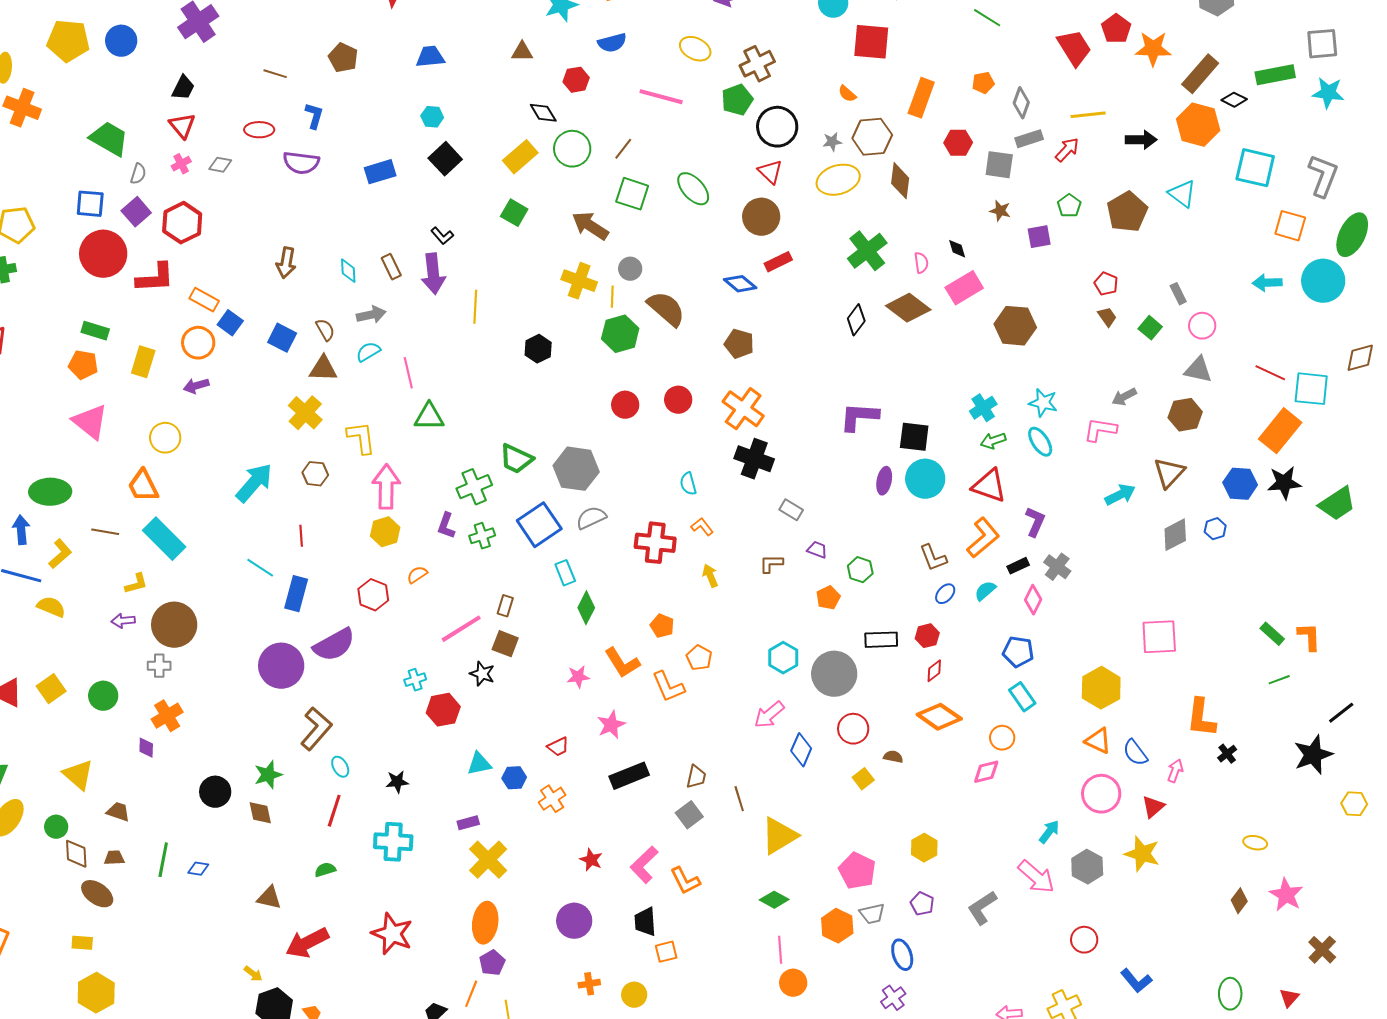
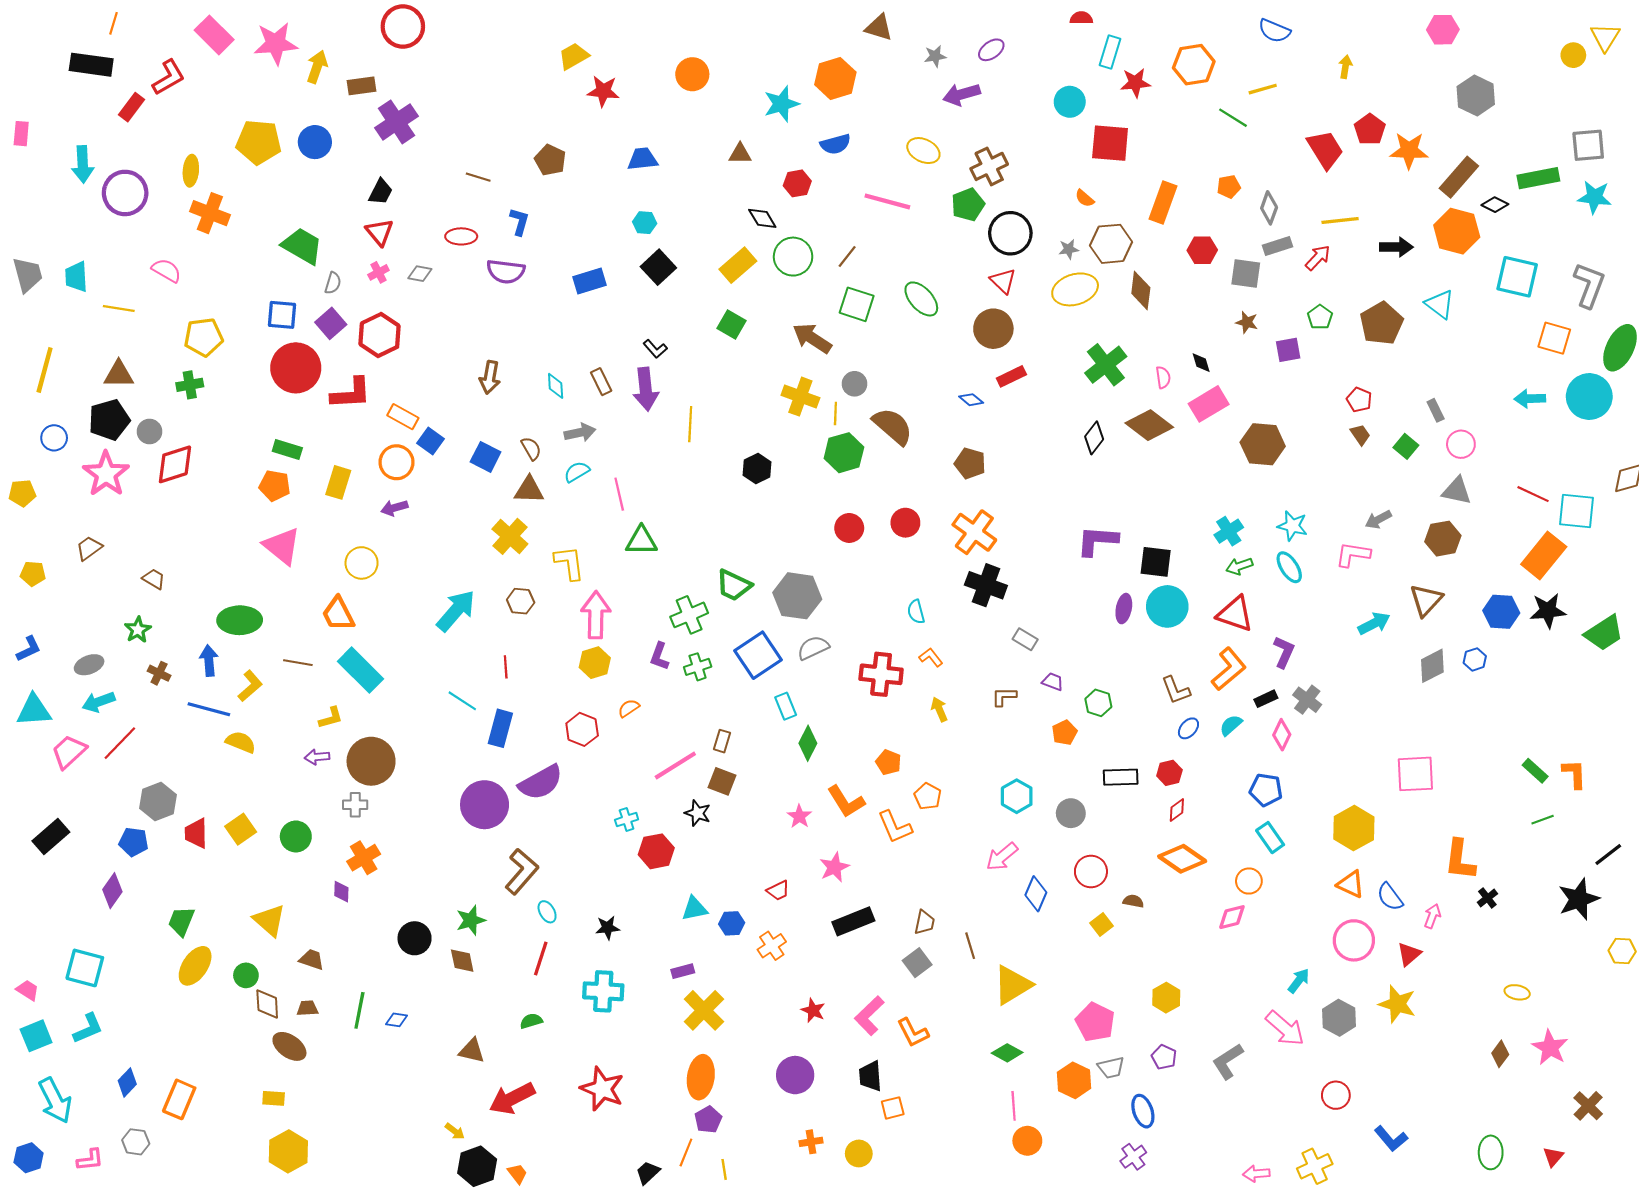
blue diamond: (740, 284) -> (971, 400), size x0.7
gray circle: (834, 674) -> (1071, 813), size x0.6
pink star: (578, 677) -> (799, 816), turned -30

